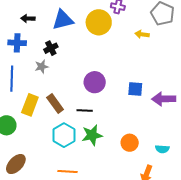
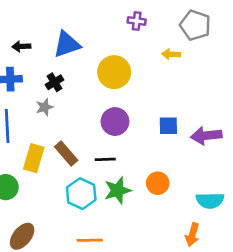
yellow circle: (99, 22) -> (114, 72), moved
orange circle: (130, 143) -> (158, 183), moved
cyan semicircle: (162, 149) -> (210, 200), size x1.5

